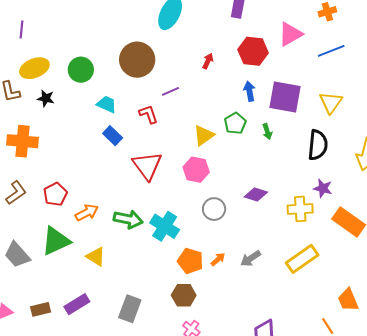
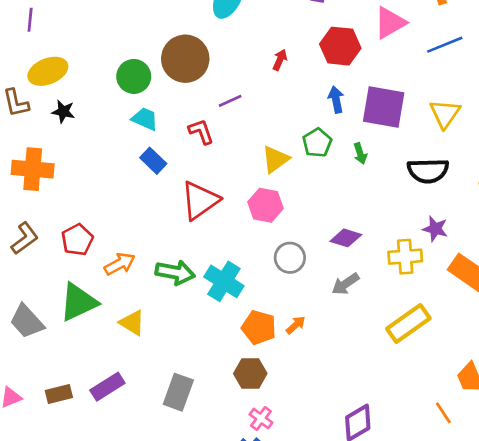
green circle: (81, 70) -> (134, 76), moved
black semicircle: (318, 145) -> (428, 171), turned 84
red triangle: (147, 166) -> (200, 200), turned 32
gray arrow: (251, 259) -> (345, 284), moved

